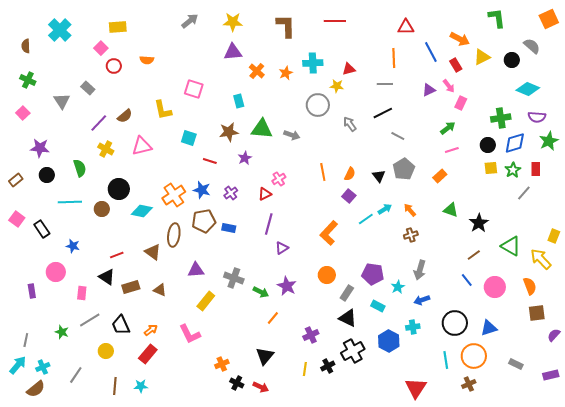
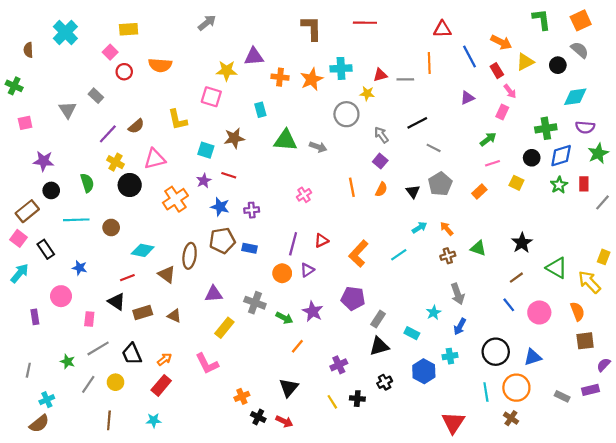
orange square: (549, 19) -> (581, 20), moved
yellow star: (233, 22) -> (227, 71), moved
orange semicircle: (147, 60) -> (160, 65), size x1.5
orange cross: (257, 71) -> (280, 77), turned -35
orange star: (286, 73) -> (312, 79), size x1.5
green cross: (28, 80) -> (14, 86), moved
gray line: (385, 84) -> (405, 79), moved
pink arrow: (449, 86) -> (510, 91), moved
cyan diamond: (528, 89) -> (575, 97), turned -30
pink square: (23, 113) -> (25, 123), turned 32
brown star: (229, 132) -> (234, 138), moved
purple star: (245, 158) -> (204, 181), moved
yellow square: (491, 168) -> (516, 183), moved, turned 32
brown rectangle: (16, 180) -> (27, 211), moved, size x1.5
black circle: (119, 189) -> (130, 185), moved
purple cross: (231, 193) -> (252, 210), turned 32
gray line: (524, 193) -> (602, 202), moved
red triangle: (265, 194) -> (321, 241), moved
orange cross: (174, 195) -> (175, 199), moved
purple square: (349, 196) -> (380, 161), moved
green triangle: (451, 210) -> (478, 248), moved
cyan diamond: (142, 211) -> (143, 250), moved
cyan line: (366, 219) -> (399, 255), moved
gray arrow: (420, 270) -> (458, 294), turned -36
purple pentagon: (373, 274) -> (353, 298), moved
orange circle: (327, 275) -> (282, 273), moved
blue arrow: (422, 300) -> (460, 327), turned -42
black triangle: (348, 318) -> (379, 346), turned -42
black cross: (353, 351) -> (385, 382), size x0.6
cyan arrow: (18, 365) -> (20, 273), moved
black cross: (328, 366) -> (357, 399), turned 32
yellow line: (305, 369) -> (332, 402), turned -40
gray line: (76, 375) -> (88, 384), moved
purple rectangle: (551, 375) -> (591, 390), moved
brown cross: (469, 384) -> (511, 418), turned -32
brown line: (115, 386) -> (109, 420), moved

